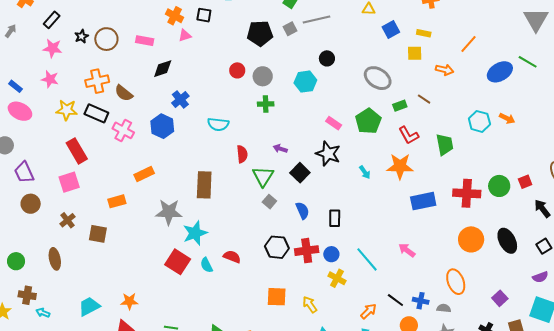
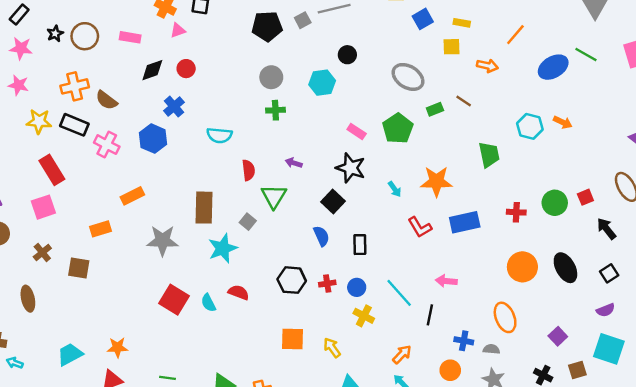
red circle: (237, 70) -> (186, 69), moved
red L-shape: (409, 135) -> (420, 227), moved
black square: (300, 173) -> (333, 202), moved
red cross: (467, 193) -> (516, 212), size x0.6
gray square: (269, 202) -> (248, 222), moved
cyan star: (195, 233) -> (223, 248), moved
pink arrow: (407, 250) -> (446, 281), turned -30
red cross: (307, 251) -> (327, 284), size x0.6
black line: (395, 300) -> (430, 315), moved, turned 66

